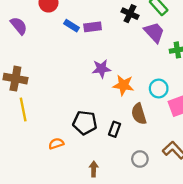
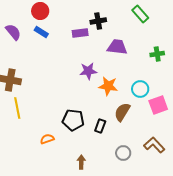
black cross: (130, 14) -> (98, 21), moved, turned -35
blue rectangle: (72, 26) -> (41, 32), moved
purple trapezoid: (154, 32) -> (117, 47), moved, turned -40
brown semicircle: (139, 114) -> (122, 112), turned 48

